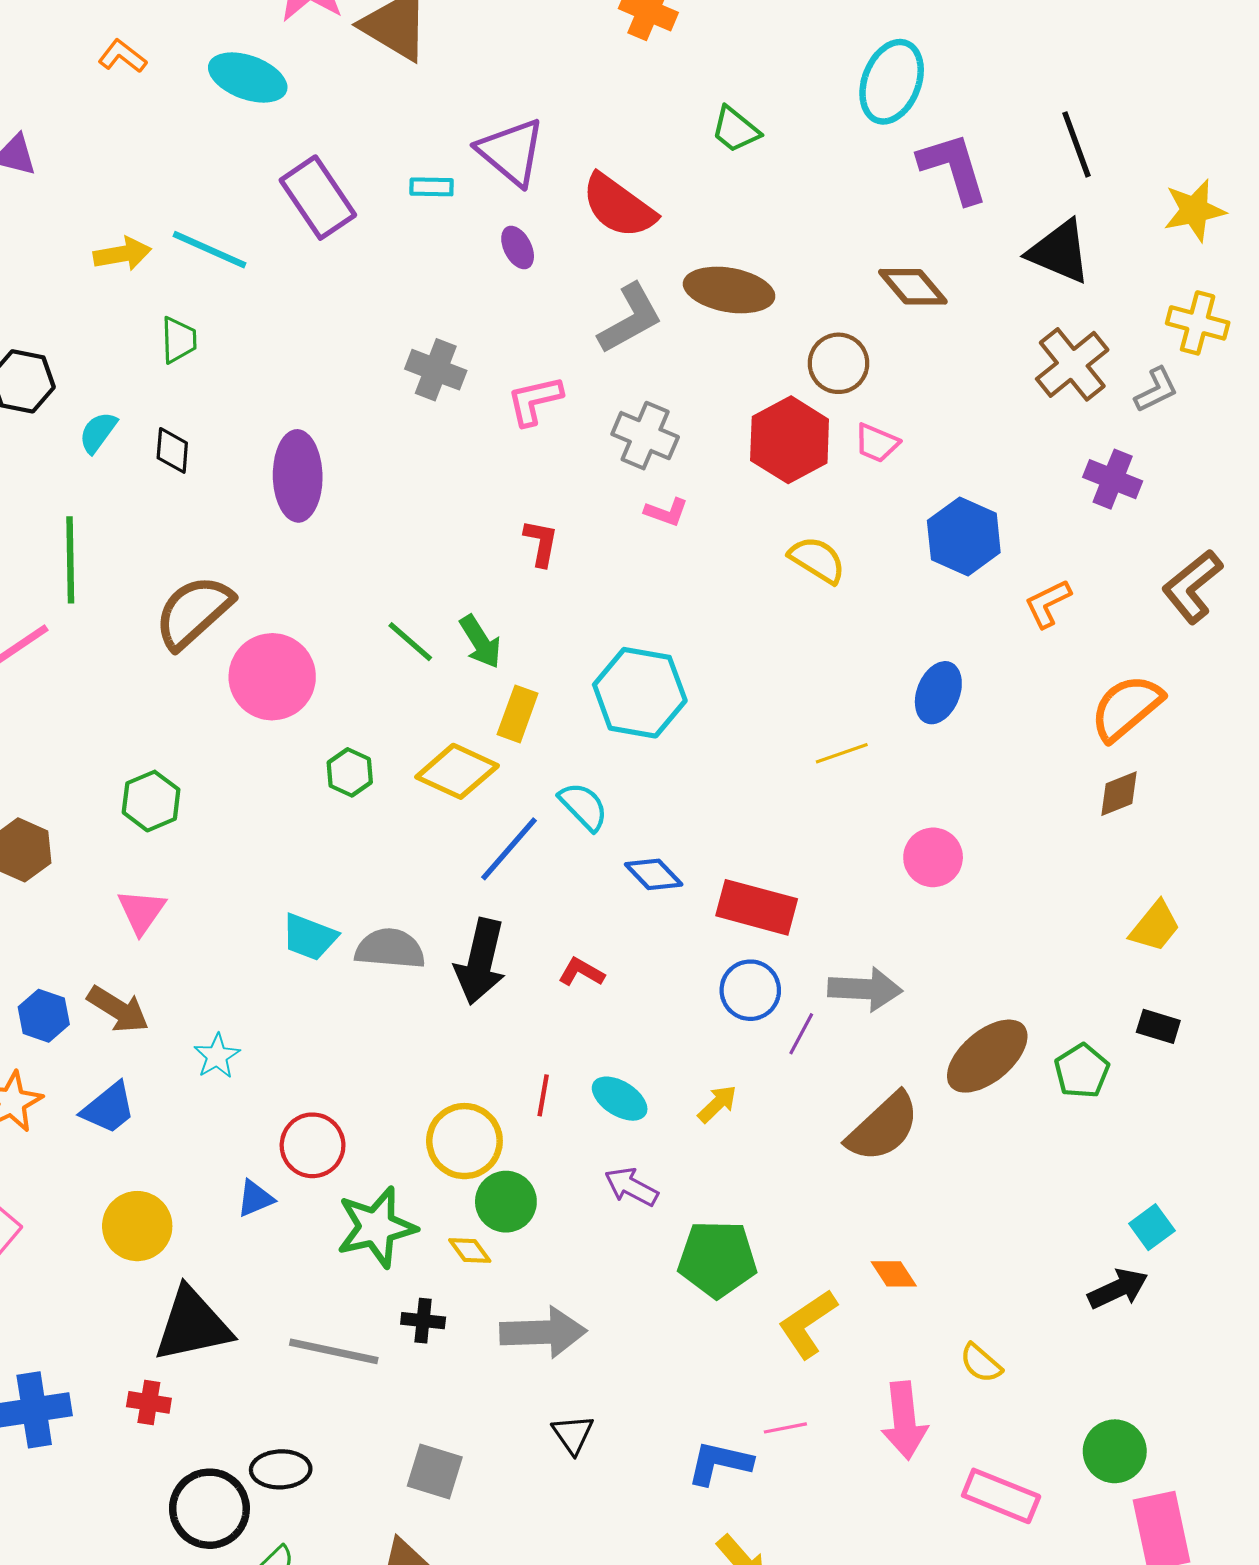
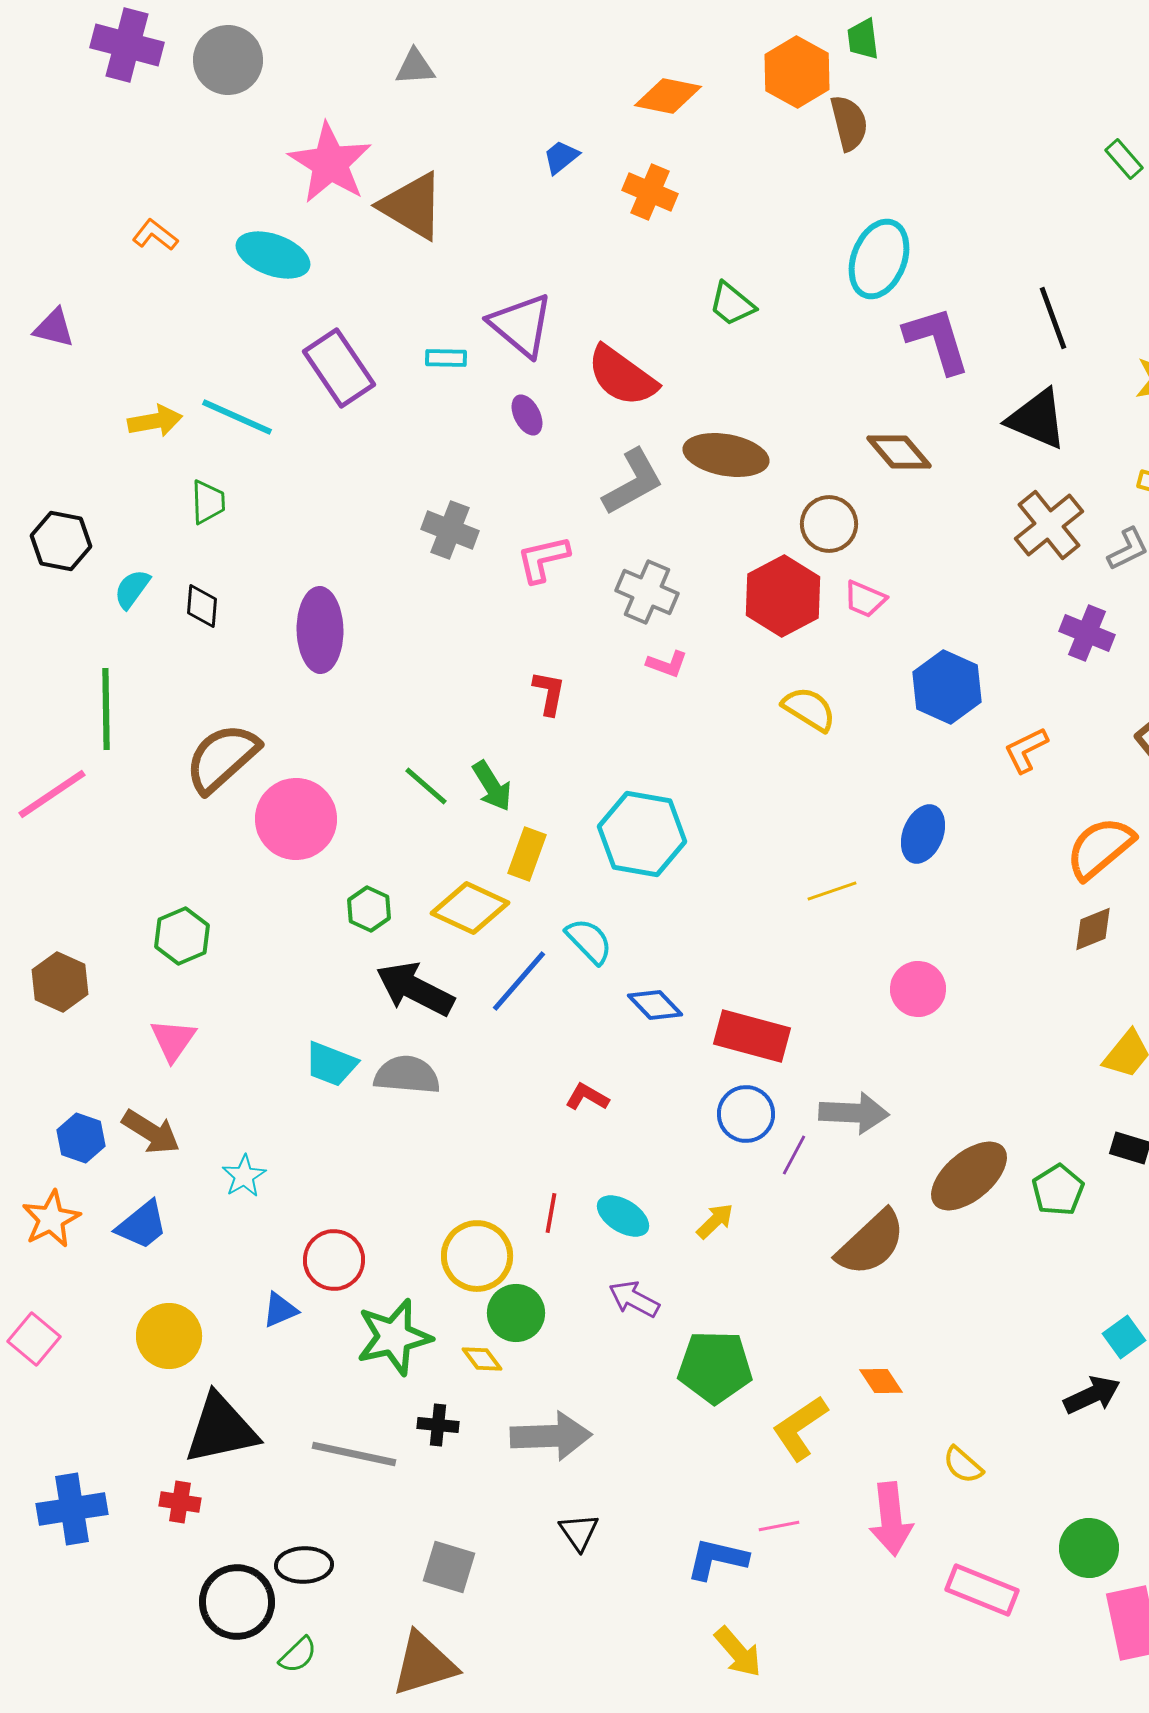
black arrow: (480, 961) -> (415, 989), moved, turned 104

